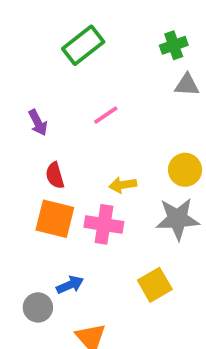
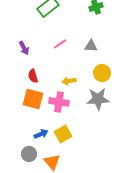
gray triangle: (187, 85) -> (91, 46), moved
yellow square: (155, 285) -> (63, 134), moved
gray circle: (38, 307) -> (29, 154), moved

